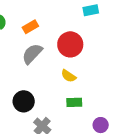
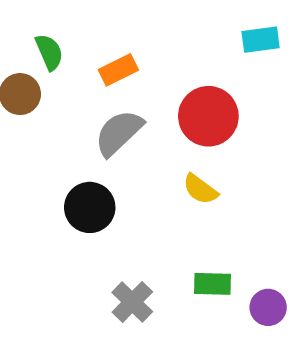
black circle: (24, 101) -> (90, 207), moved
green rectangle: (74, 102) -> (213, 284), moved

